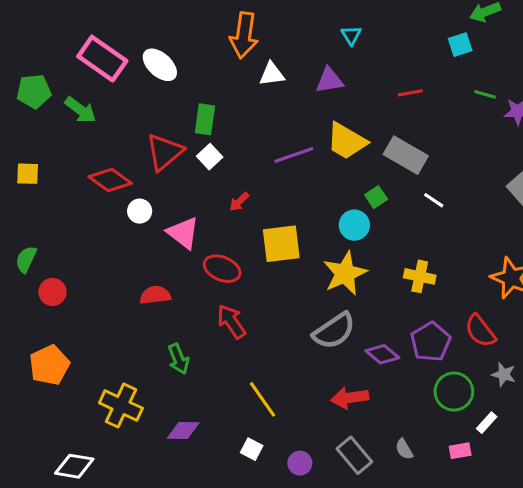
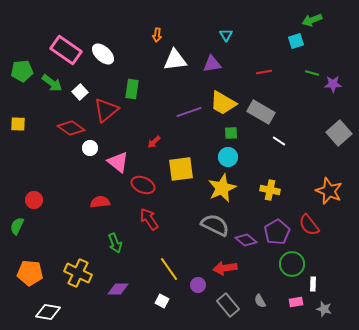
orange arrow: (244, 35) -> (157, 35), size x0.5
white triangle: (272, 74) -> (175, 60), size x1.4
white square: (210, 157) -> (80, 92), moved
green square: (376, 197) -> (231, 133), moved, turned 32
green semicircle: (26, 259) -> (17, 226), moved
gray semicircle: (334, 331) -> (215, 225), turned -120
orange pentagon: (49, 365) -> (30, 273), moved, turned 30
gray star: (504, 374) -> (324, 309), moved
white rectangle: (487, 423) -> (313, 284), turned -40
purple circle: (300, 463) -> (198, 285), moved

